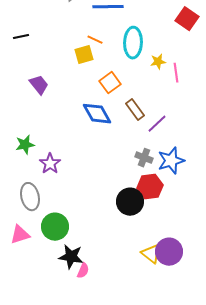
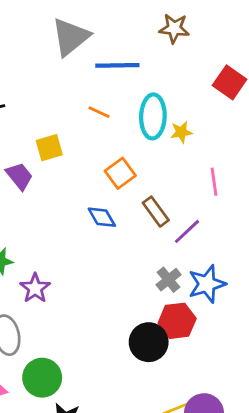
yellow square: (84, 55) -> (49, 148), moved
yellow star: (158, 62) -> (181, 132), moved
pink line: (176, 73) -> (214, 182), moved
blue diamond: (97, 114) -> (102, 217), size x0.7
gray cross: (144, 158) -> (169, 280), turned 30

